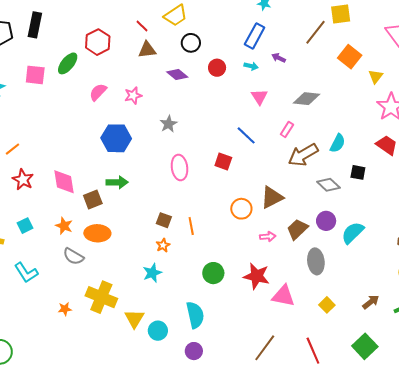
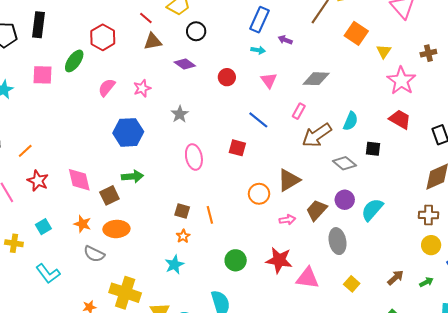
red circle: (217, 68) -> (227, 77), moved

